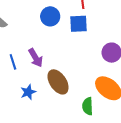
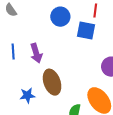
blue star: (28, 92) -> (27, 95), moved

